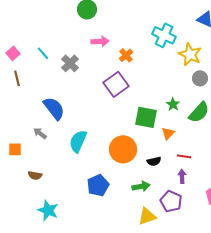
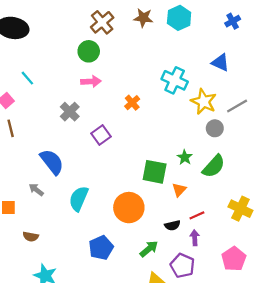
pink arrow: (100, 41) -> (91, 81), moved
cyan line: (43, 53) -> (27, 78), moved
purple square: (116, 84) -> (101, 135), moved, size x0.7
red line: (184, 156) -> (197, 215), turned -32
black semicircle: (154, 161) -> (172, 225), moved
green arrow: (141, 186) -> (149, 249), turned -30

